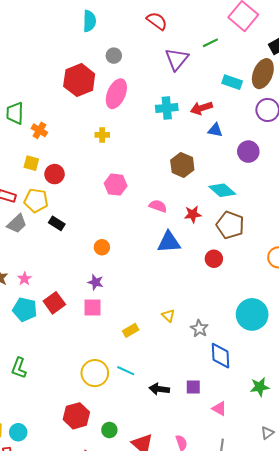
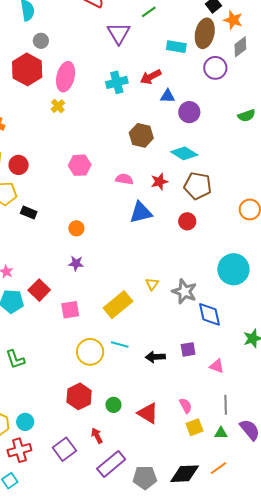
gray circle: (114, 56) -> (41, 41), moved
yellow cross: (102, 135) -> (58, 106), moved, turned -32
purple circle: (248, 152) -> (189, 112), moved
pink square: (93, 307) -> (70, 310), moved
yellow triangle: (168, 316) -> (152, 284), turned 32
gray star: (199, 329) -> (184, 292), size x1.4
yellow rectangle: (131, 330) -> (118, 305), size x1.8
green L-shape: (19, 368) -> (15, 359), turned -30

